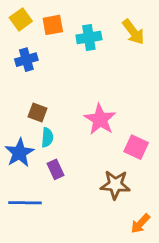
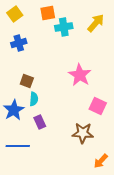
orange square: (53, 25) -> (48, 13), moved
yellow arrow: (133, 32) -> (96, 23), turned -102
pink star: (100, 119) -> (80, 75), moved

